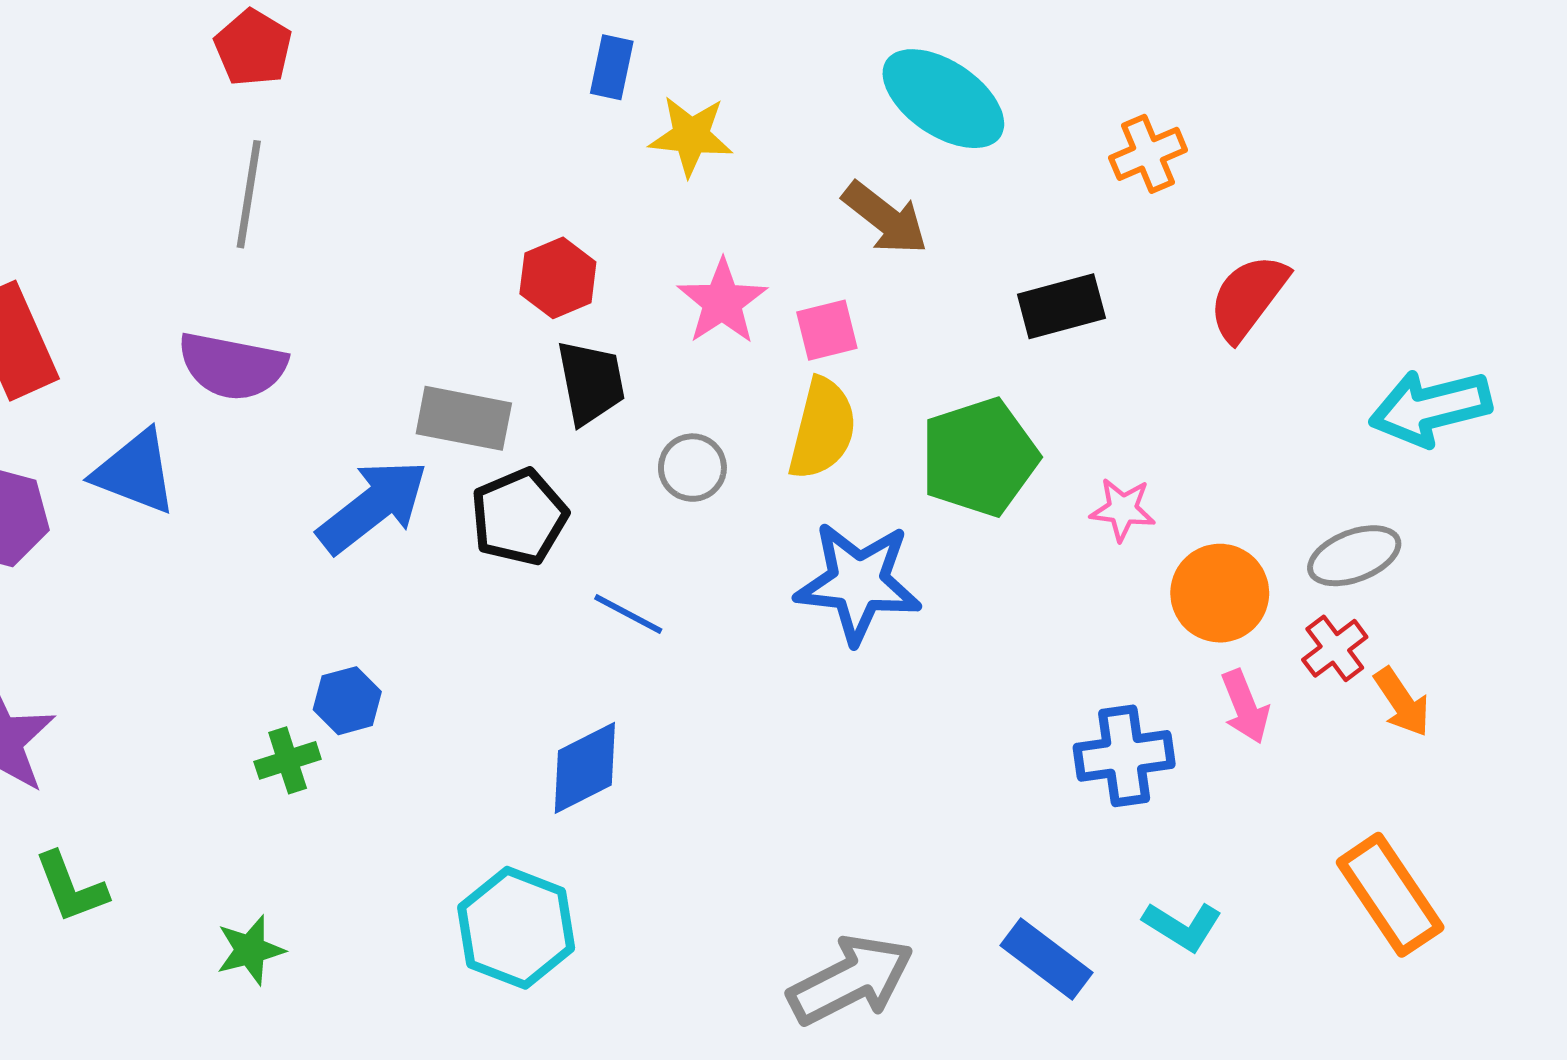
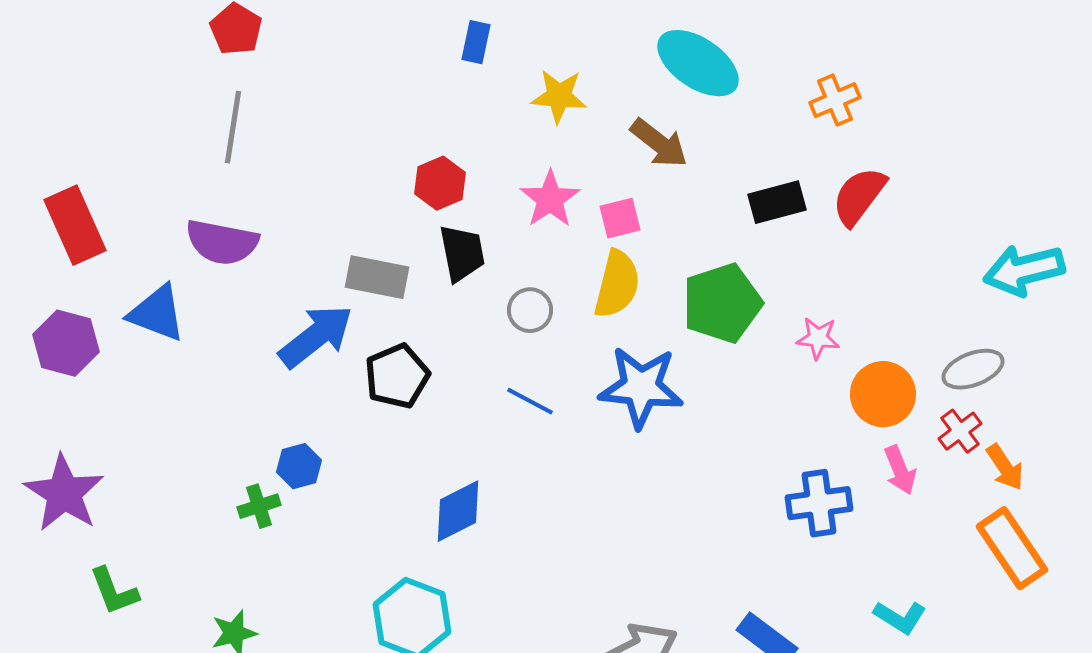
yellow star: (691, 136) -> (559, 96), moved
red semicircle: (1248, 297) -> (859, 196), moved
black pentagon: (519, 517) -> (397, 376), moved
blue line: (628, 614) -> (530, 401), moved
orange rectangle: (1390, 895) -> (1012, 548), moved
cyan L-shape: (1182, 926) -> (900, 617), moved

